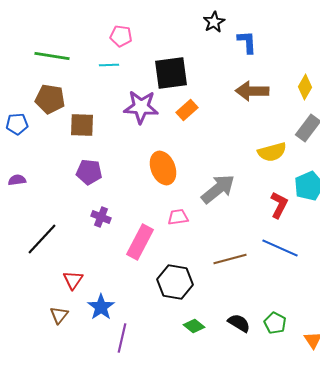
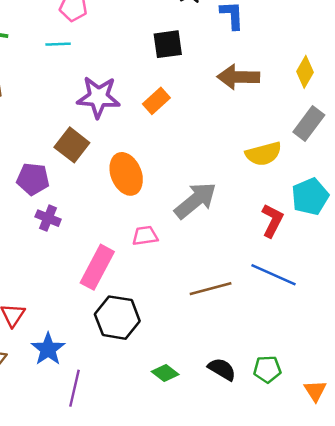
black square: (171, 73) -> (168, 44), moved, size x0.7
brown square: (82, 125) -> (72, 145), moved, turned 36
purple cross: (101, 217) -> (48, 218), moved
black hexagon: (175, 282) -> (117, 318), moved
green pentagon: (275, 323) -> (267, 369), turned -30

